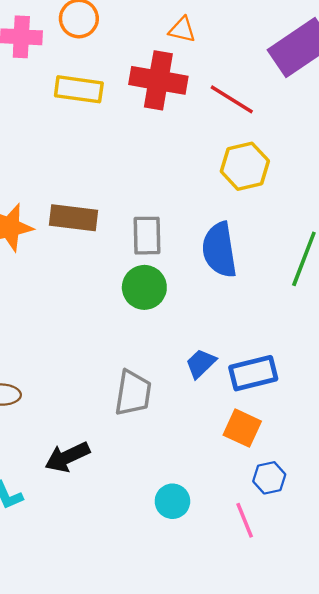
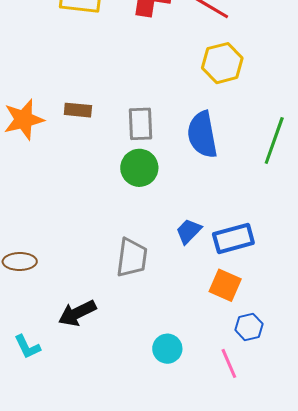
brown rectangle: (74, 218) -> (78, 110), size x0.7

